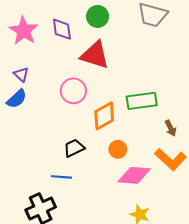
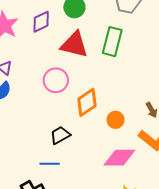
purple diamond: (62, 29) -> (41, 22), turned 75
green rectangle: (142, 101) -> (112, 42), moved, turned -64
orange circle: (118, 149) -> (116, 120), moved

